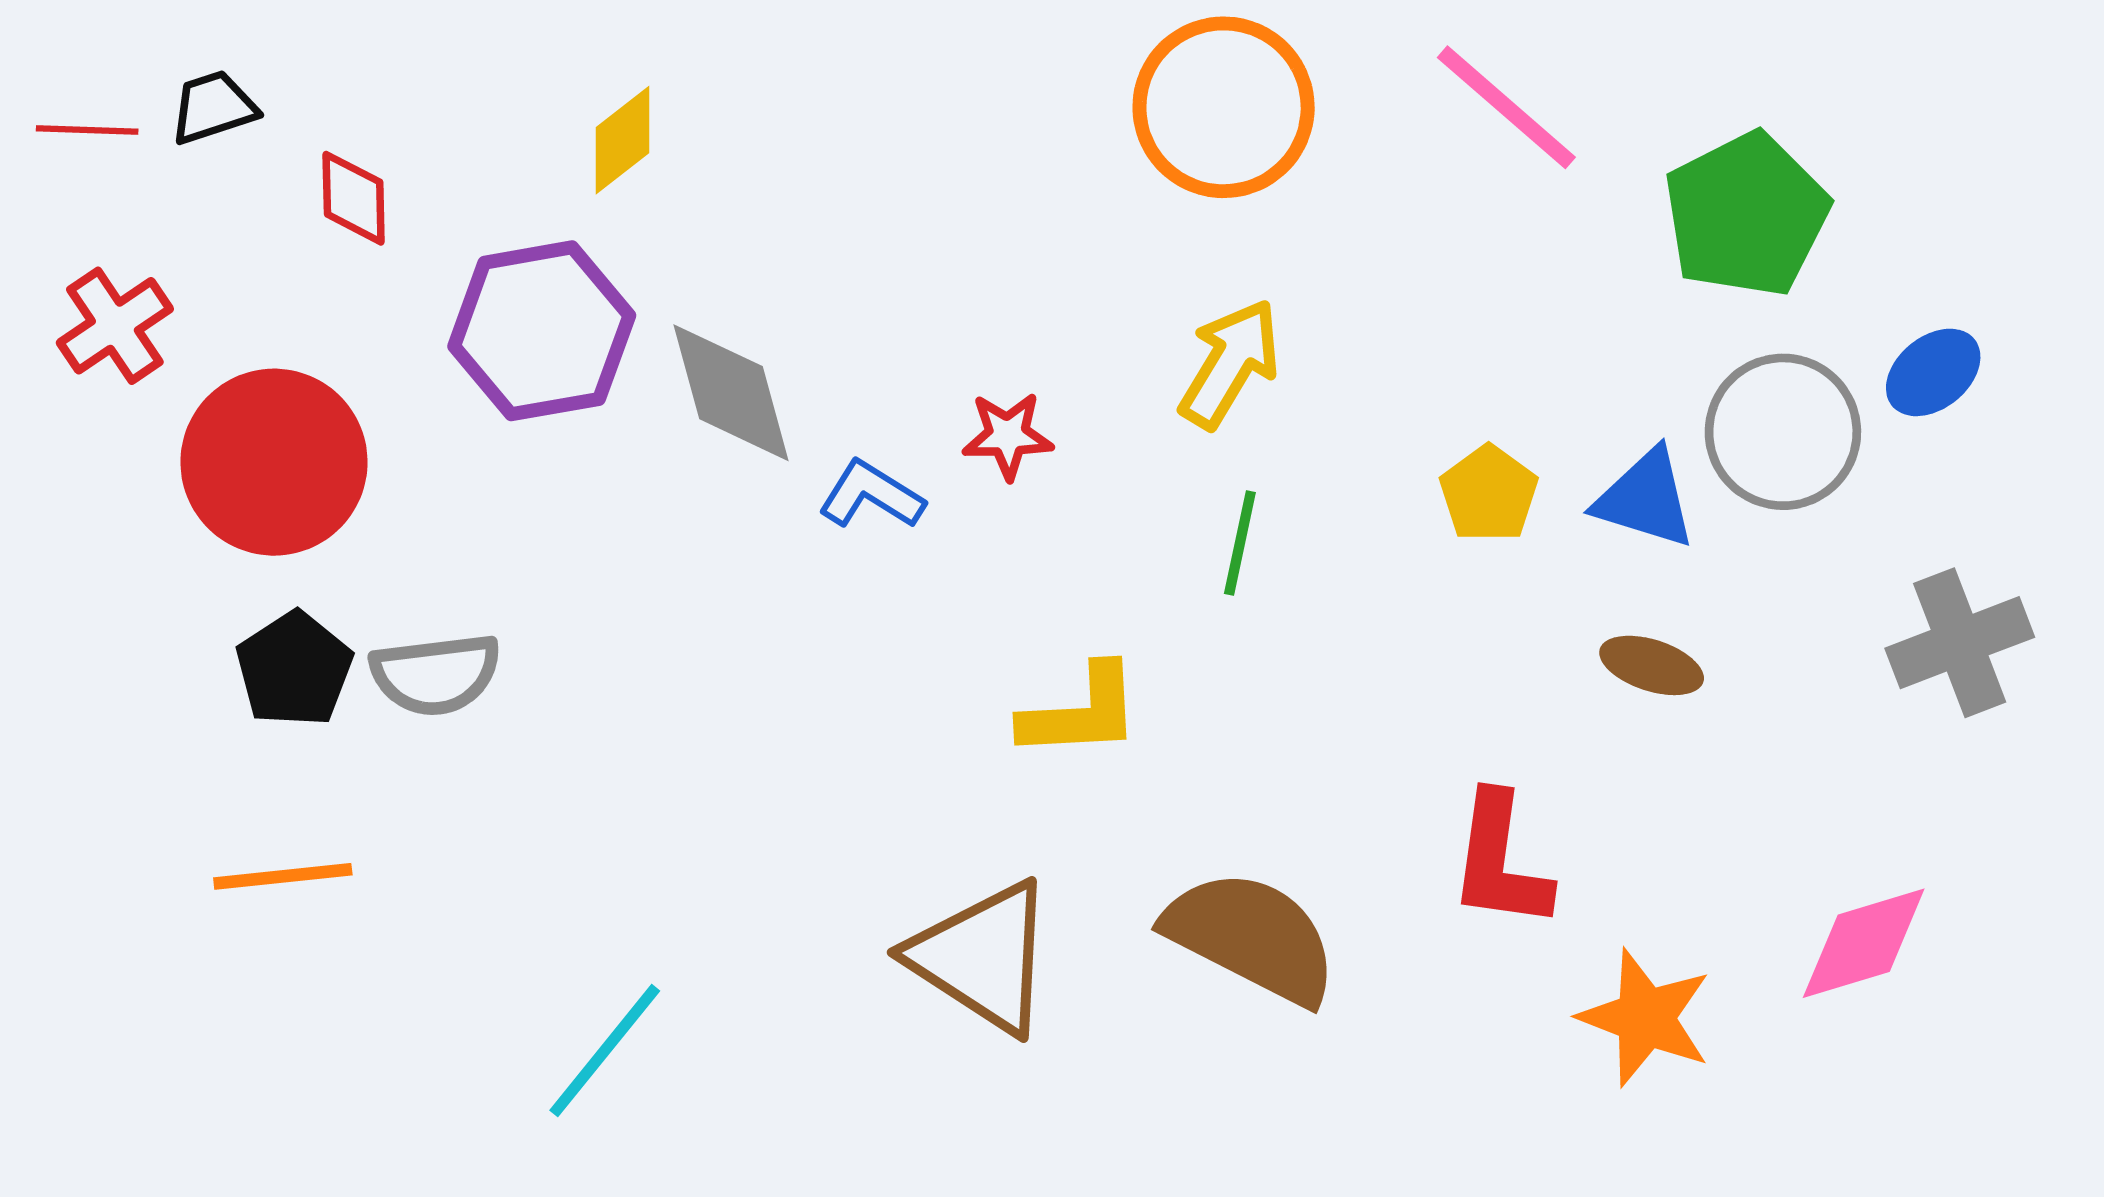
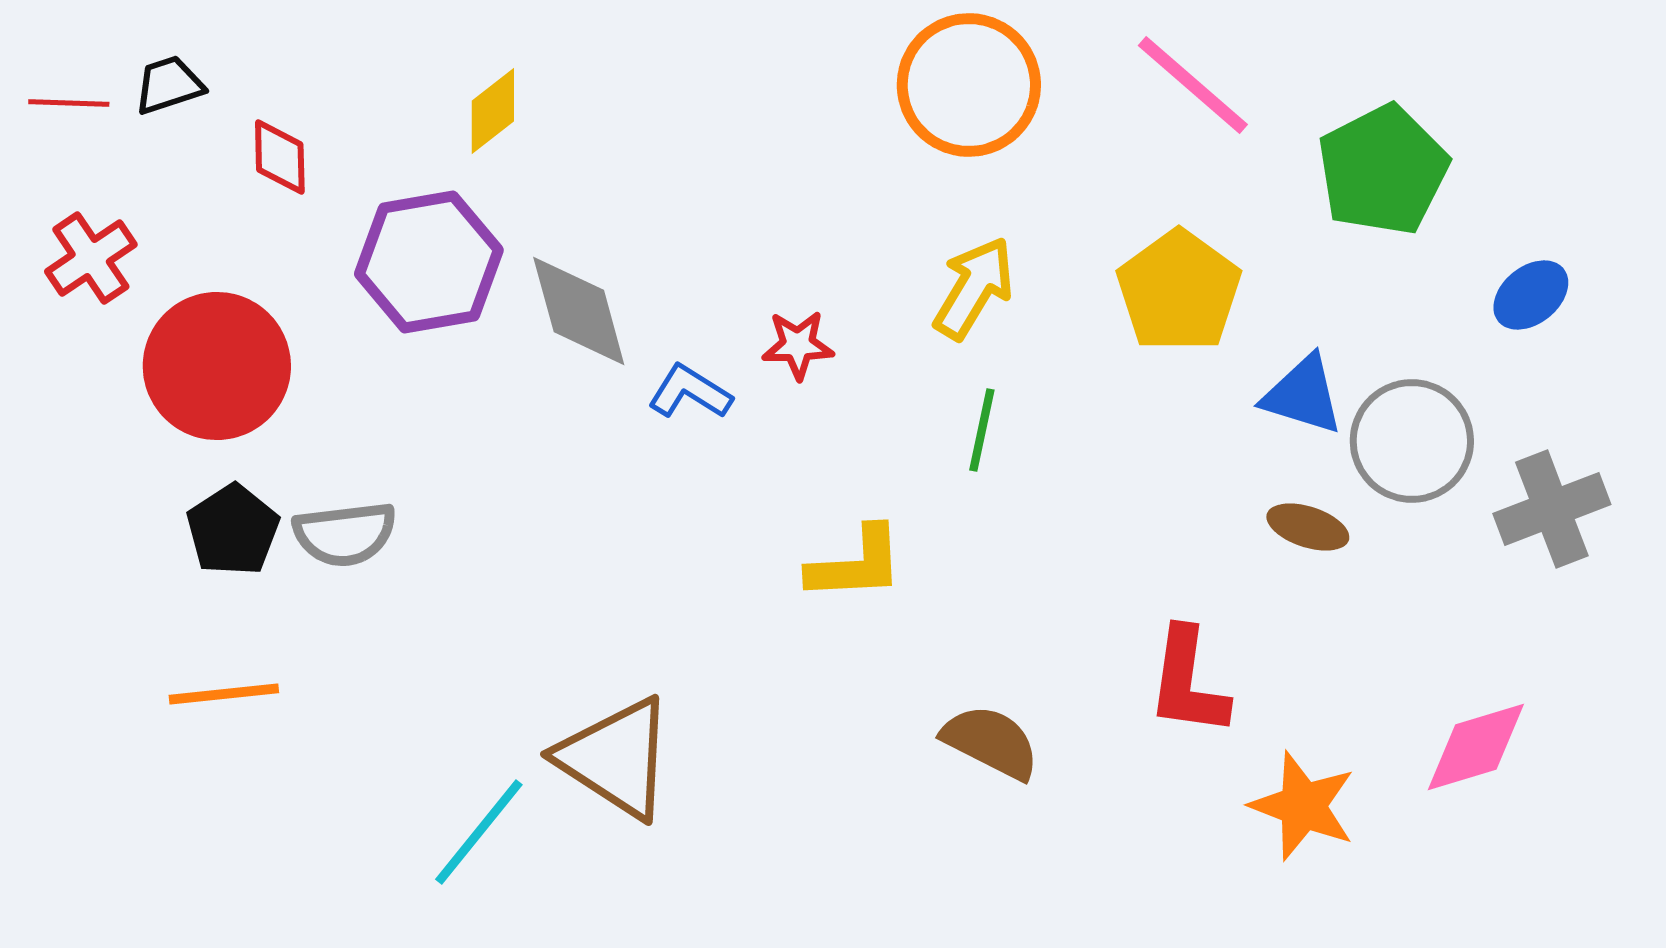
gray circle: (1783, 432) -> (1412, 441), moved
yellow pentagon: (1489, 494) -> (1179, 291), moved, size x1.6
brown semicircle: (1251, 937) -> (991, 742), size x0.7
brown triangle: (982, 957) -> (616, 758), moved

